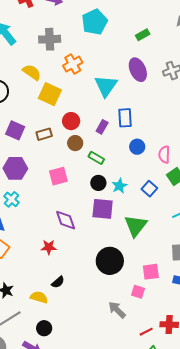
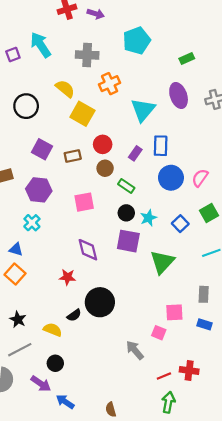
blue circle: (137, 147) -> (171, 178), size x1.5
pink semicircle: (164, 155) -> (200, 178), moved, turned 30
black circle: (110, 261) -> (100, 302), moved

